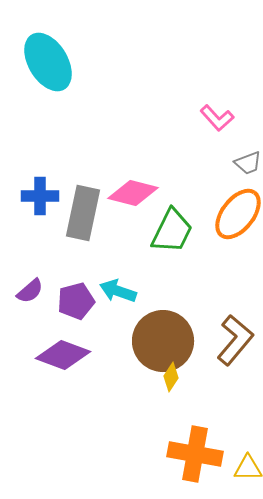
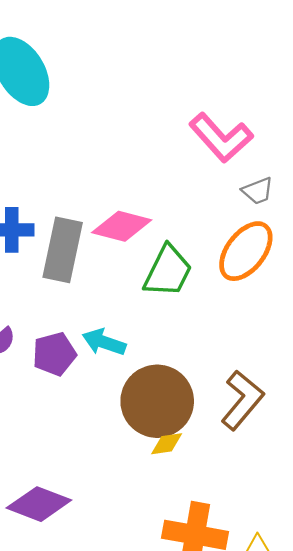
pink L-shape: (217, 118) -> (221, 138), size x1.6
purple diamond: (63, 355) -> (39, 504), moved
yellow diamond: (171, 377) -> (167, 444), turned 48

